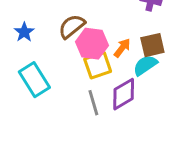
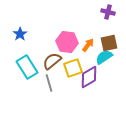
brown semicircle: (72, 26) -> (52, 61), moved
yellow square: (98, 65) -> (73, 68), moved
gray line: (93, 103) -> (49, 83), moved

